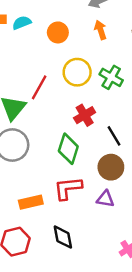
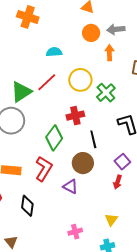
cyan semicircle: (22, 23) -> (54, 52), moved
orange circle: (58, 32) -> (91, 33), moved
red L-shape: (68, 188) -> (44, 169), turned 110

